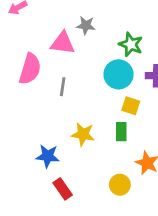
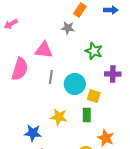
gray star: (86, 25) -> (68, 28), moved
cyan circle: (118, 74) -> (75, 84), moved
gray line: (63, 87) -> (51, 77), moved

